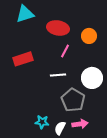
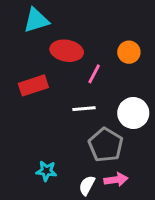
red ellipse: (58, 28) -> (67, 51), moved
cyan star: (42, 122) -> (46, 171), moved

